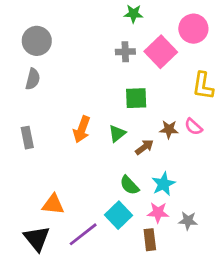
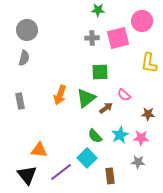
pink square: (161, 52) -> (118, 38), turned 30
pink semicircle: (193, 127) -> (124, 95), moved
brown star: (169, 129) -> (148, 114), moved
green triangle: (117, 133) -> (86, 98), size x1.5
pink star: (158, 212) -> (141, 138), moved

